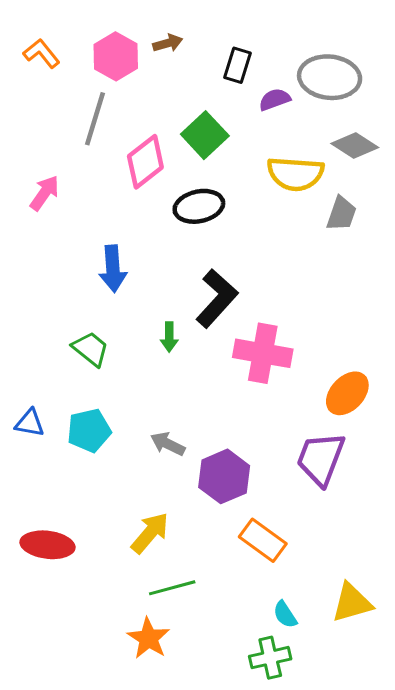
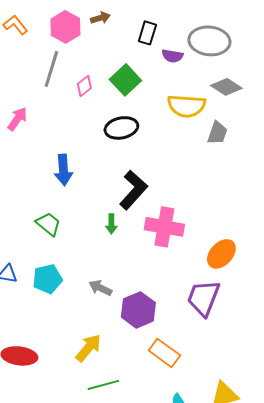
purple semicircle: (275, 99) -> (172, 56), turned -150
pink diamond: (145, 162) -> (84, 86), moved, size x0.6
green arrow: (169, 337) -> (111, 224), moved

